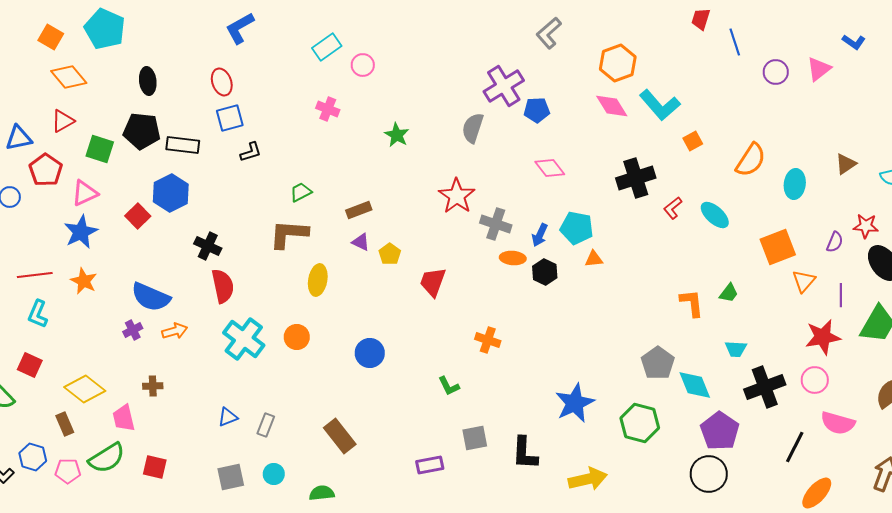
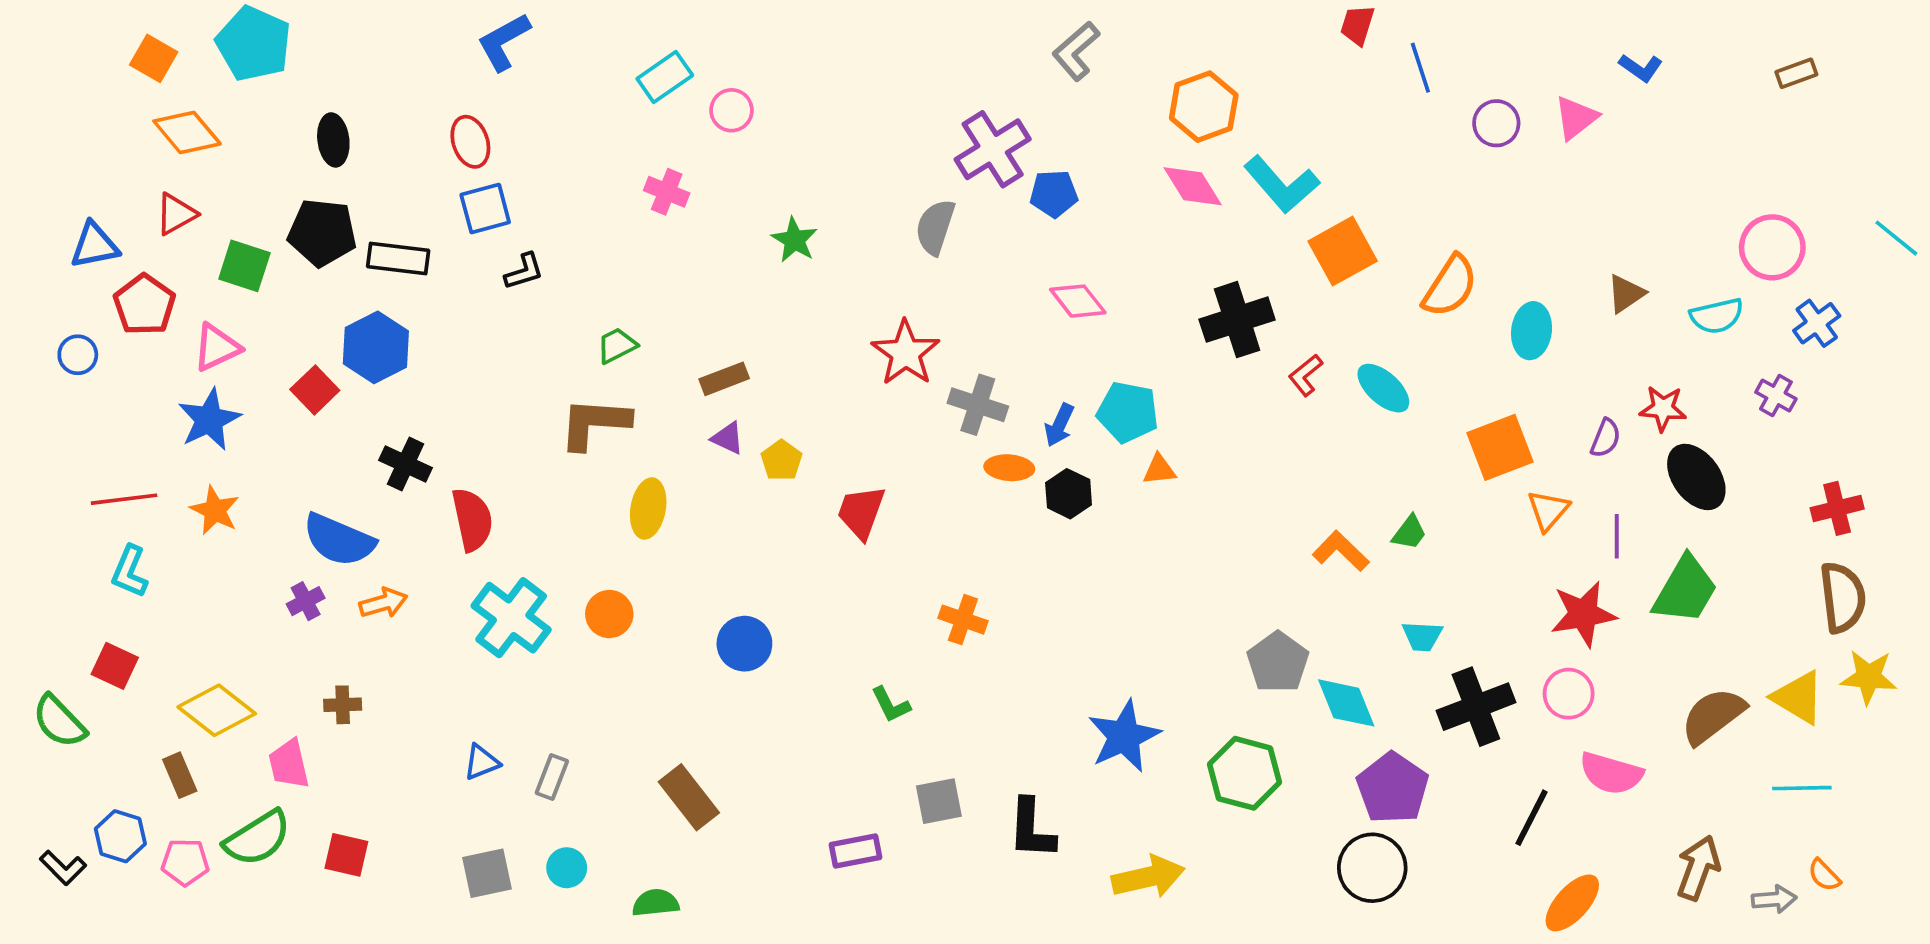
orange square: (693, 141) -> (1343, 251), size x1.8
black cross: (208, 246) -> (406, 464), moved
orange L-shape: (692, 303) -> (1341, 551), turned -40

